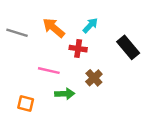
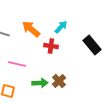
pink line: (49, 71) -> (17, 64), moved
brown cross: (94, 78) -> (59, 81), moved

